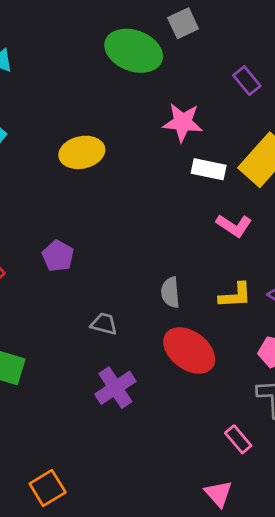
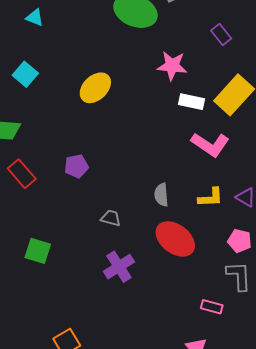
yellow ellipse: (82, 152) -> (95, 88), turned -32
pink L-shape: (234, 226) -> (210, 144), size x1.4
purple pentagon: (58, 256) -> (76, 166), turned 30
pink rectangle: (238, 439) -> (212, 307), turned -35

